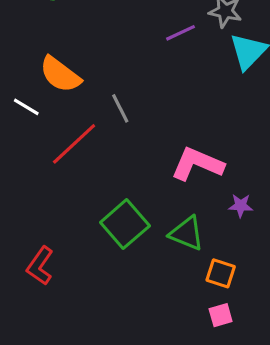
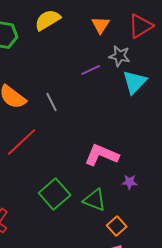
gray line: (120, 108) -> (52, 102), moved
orange square: (221, 273) -> (117, 226), turned 30

